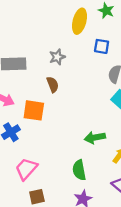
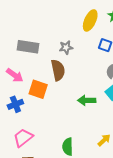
brown semicircle: (53, 84) -> (58, 70), size x1.5
green arrow: (95, 138) -> (87, 100), moved

